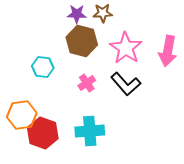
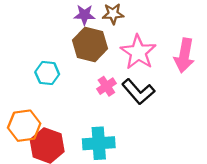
pink cross: (87, 83) -> (106, 86), moved

